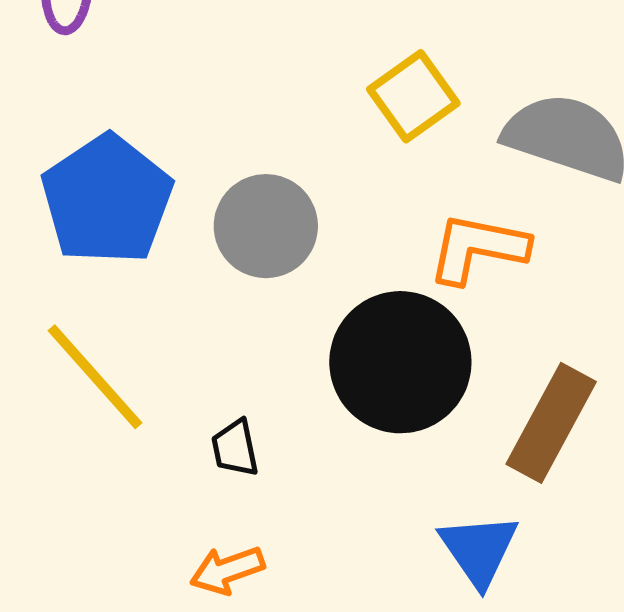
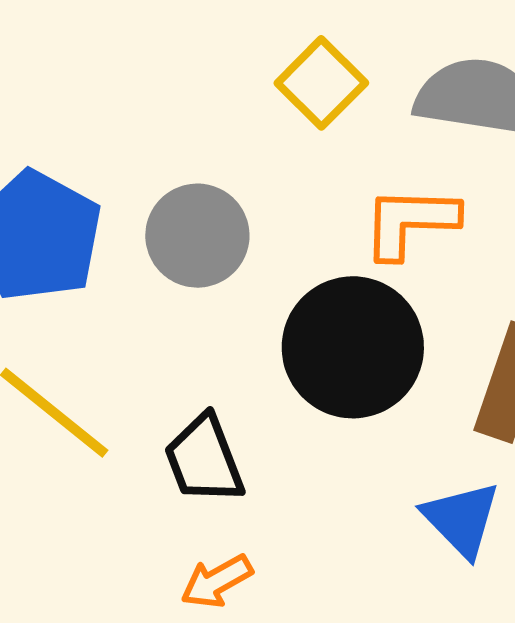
black trapezoid: (235, 448) -> (204, 459), size x1.6

